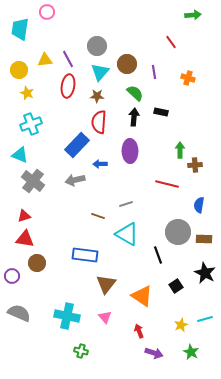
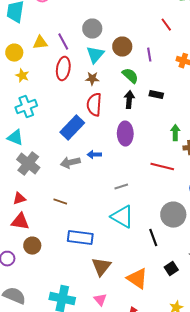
blue arrow: (100, 164) -> (94, 155), moved
brown line: (98, 216) -> (60, 202), moved

